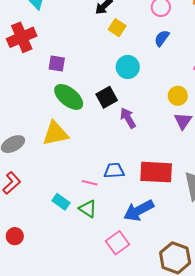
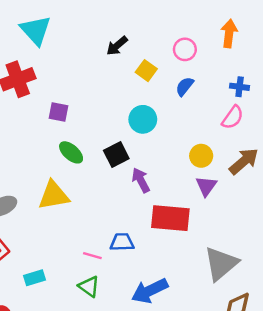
yellow square: (117, 28) -> (146, 71), moved
green ellipse: (69, 97) -> (71, 152), size x0.7
red rectangle: (156, 172) -> (170, 218), moved
cyan rectangle: (61, 202) -> (35, 278), moved, turned -54

